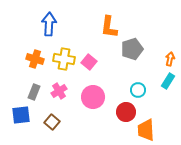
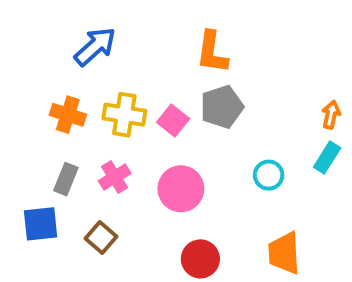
blue arrow: (49, 24) -> (95, 46), turned 45
gray pentagon: (132, 49) -> (222, 107), moved
red circle: (126, 112) -> (200, 259), moved

